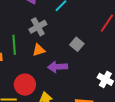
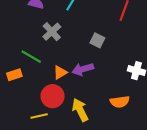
green line: (14, 45) -> (31, 57), turned -42
orange triangle: (39, 50) -> (60, 72), moved

